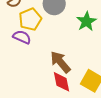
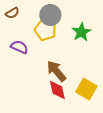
yellow pentagon: (30, 19) -> (45, 30), moved, turned -30

